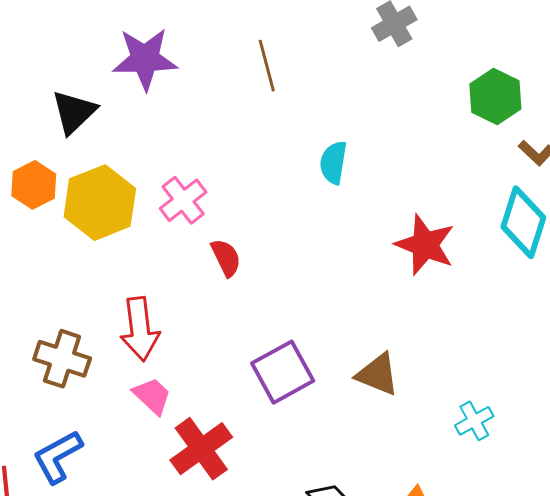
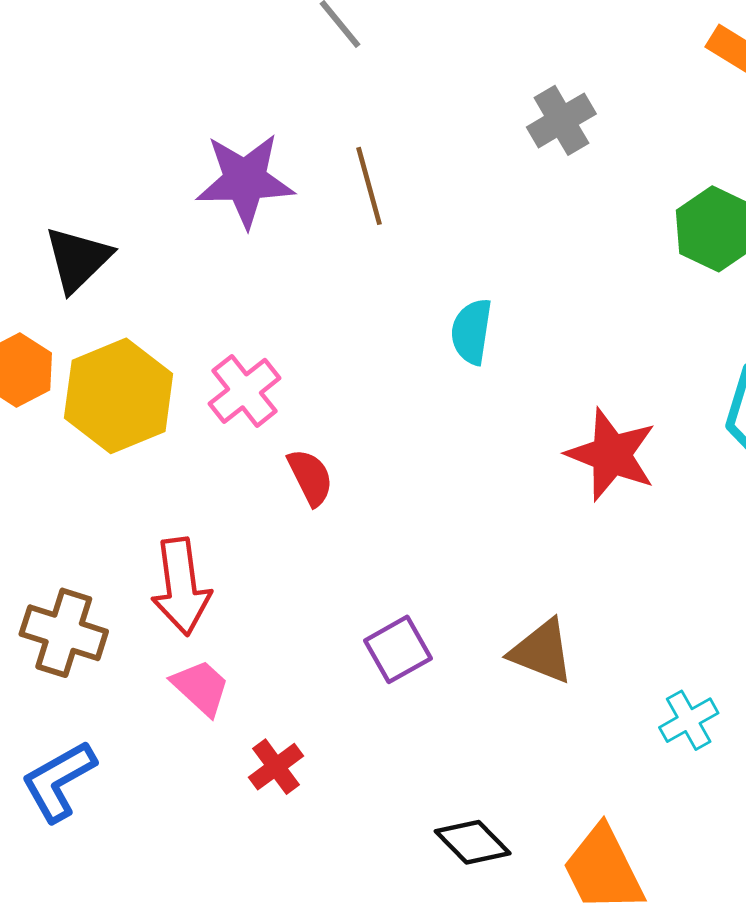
purple star: (145, 59) -> (245, 180), moved
purple square: (283, 372) -> (398, 649), size x0.7
red cross: (201, 449) -> (276, 767), size x0.6

